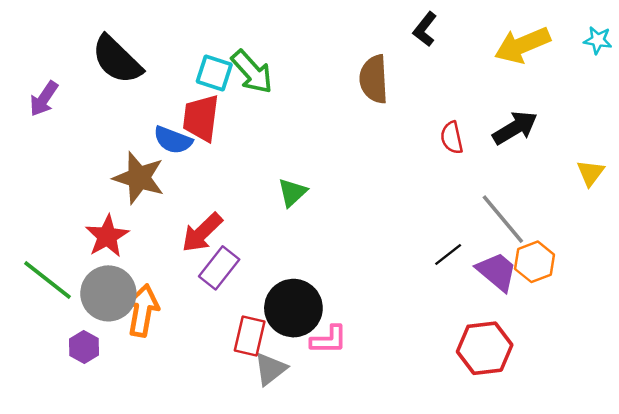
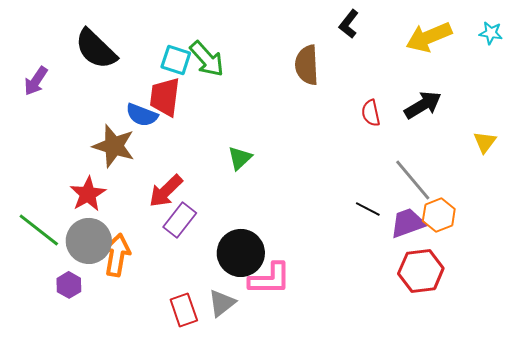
black line: (448, 254) -> (368, 209), turned 65
purple trapezoid: (497, 272) -> (408, 223), turned -60
red rectangle: (250, 336) -> (184, 310), moved, turned -32
pink L-shape: (329, 340) -> (270, 279), size x1.4
red hexagon: (485, 348) -> (421, 271), moved

